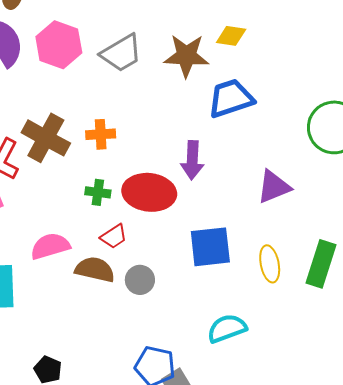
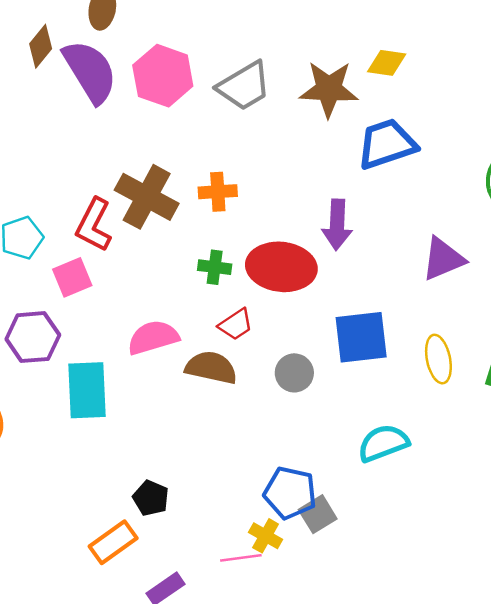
gray circle: (140, 280) -> (294, 373), moved

